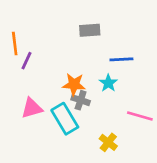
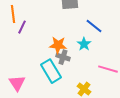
blue line: (121, 59) -> (94, 26), turned 42
pink triangle: (32, 108) -> (17, 83), moved, turned -48

